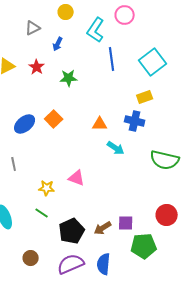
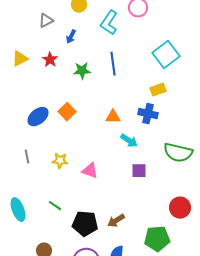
blue line: (112, 59) -> (113, 64), moved
yellow star: (47, 188) -> (60, 161), moved
purple square: (126, 223) -> (139, 171), moved
black pentagon: (72, 231) -> (85, 224), turned 30

